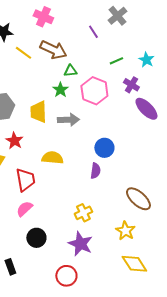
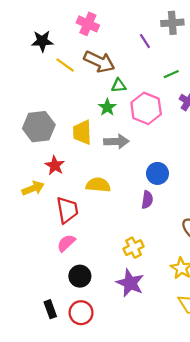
gray cross: (117, 16) -> (172, 23), turned 36
red circle: (66, 276) -> (81, 313), moved

